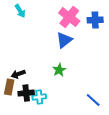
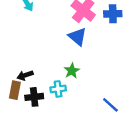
blue triangle: (64, 40) -> (77, 37), turned -42
cyan cross: (39, 97) -> (58, 89), moved

